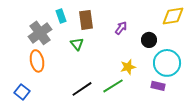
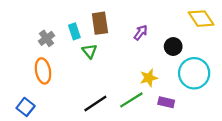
cyan rectangle: (61, 16) -> (74, 31), moved
yellow diamond: (173, 16) -> (201, 19), turned 65
gray cross: (40, 33) -> (46, 38), size x0.6
purple rectangle: (158, 86) -> (166, 102), moved

